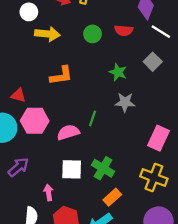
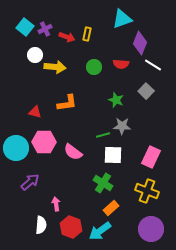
white circle: (29, 12) -> (35, 55), moved
red triangle: (18, 95) -> (35, 112), moved
green line: (92, 118) -> (103, 135), moved, turned 56
pink semicircle: (68, 132) -> (73, 152), turned -126
white square: (72, 169) -> (113, 155), moved

